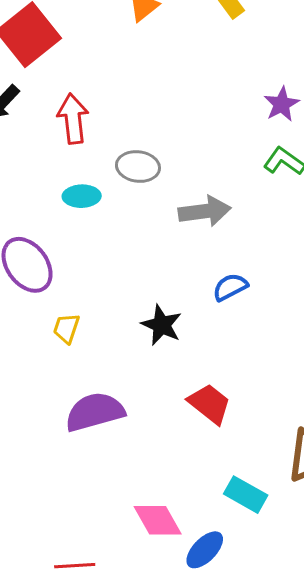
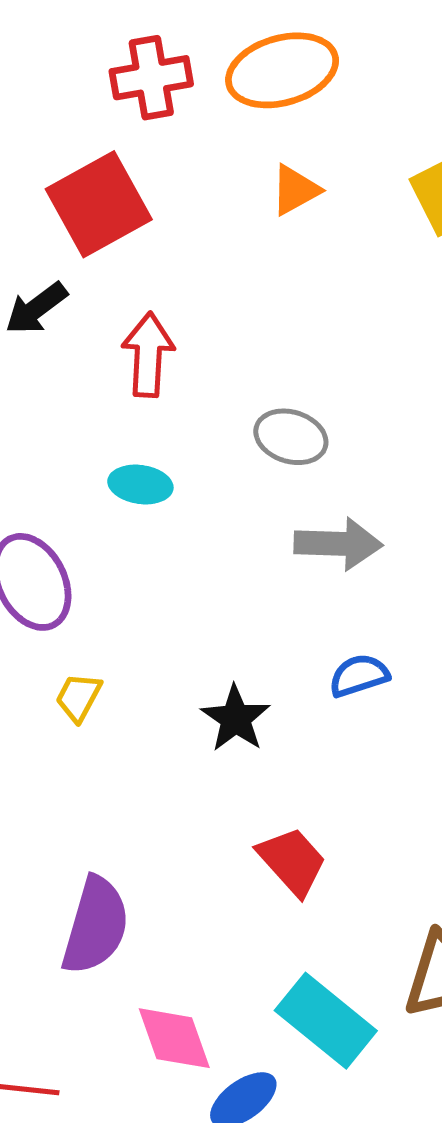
gray ellipse: (138, 167) -> (291, 437), moved
purple semicircle: (95, 412) -> (95, 926), moved, turned 112
cyan rectangle: (246, 495) -> (326, 1021), size x1.4

